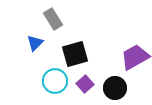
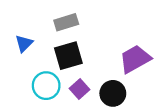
gray rectangle: (53, 19) -> (66, 22), moved, turned -75

